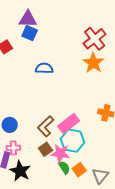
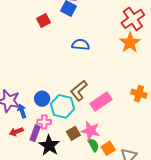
brown L-shape: (46, 126) -> (79, 91), moved
cyan hexagon: (72, 141) -> (62, 106), moved
brown square: (45, 149) -> (73, 133), moved

